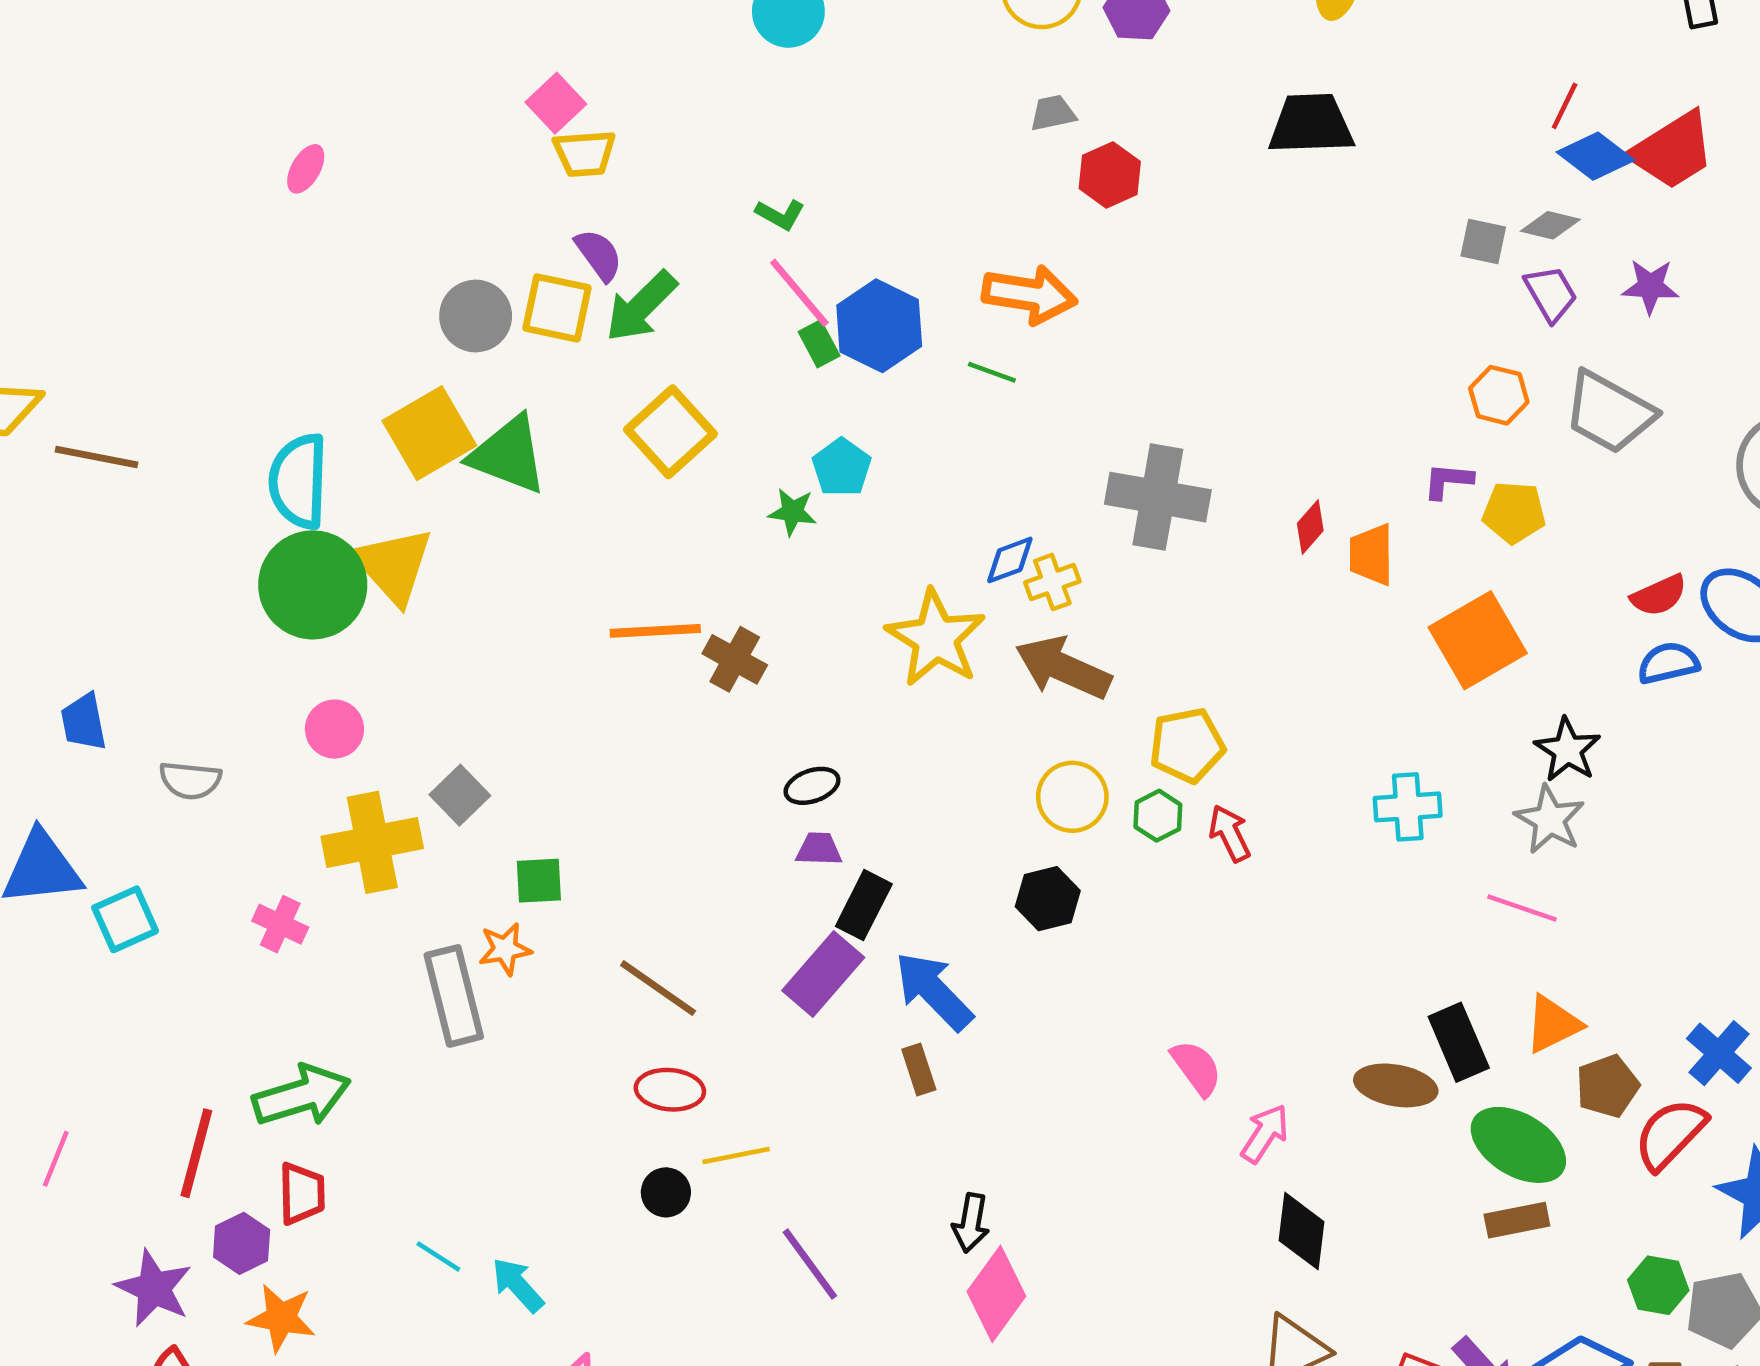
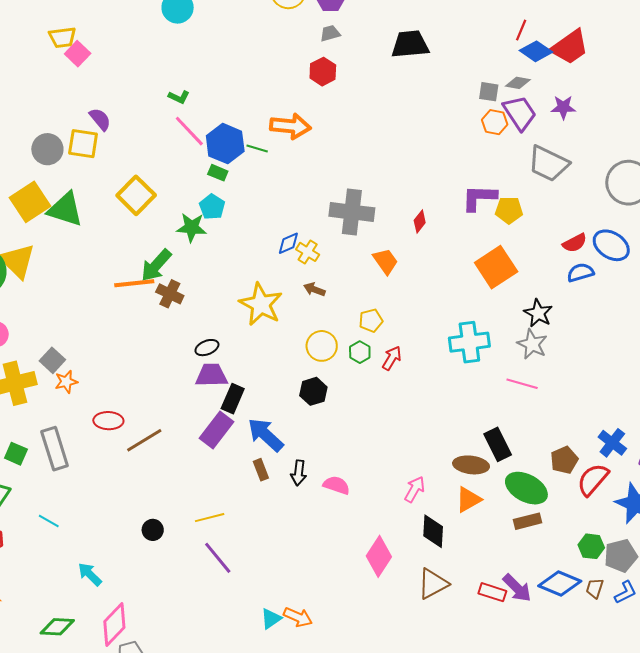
gray trapezoid: (1053, 113) -> (330, 33), moved
yellow trapezoid: (585, 153) -> (62, 37), moved
purple trapezoid: (1551, 294) -> (520, 113), size x1.4
green arrow: (641, 306) -> (156, 265), moved
green rectangle: (819, 344) -> (218, 173), moved, turned -36
green line: (992, 372) -> (257, 149), moved
orange hexagon: (1499, 395) -> (495, 122), moved
purple L-shape: (1448, 481) -> (479, 198), size x1.6
green star: (792, 512) -> (192, 228), size x1.4
orange trapezoid: (1371, 555) -> (385, 261), moved, turned 148
yellow cross: (1052, 582) -> (308, 252), turned -35
yellow star: (936, 638) -> (261, 304), moved
brown arrow: (1063, 668) -> (314, 289), size x0.5
yellow pentagon: (1187, 745) -> (371, 320), size x0.7
cyan cross: (1408, 807) -> (469, 342), size x1.4
red arrow: (1230, 833) -> (392, 358), turned 60
purple trapezoid: (819, 849) -> (212, 375), size x1.6
green square: (539, 881) -> (16, 454), moved, turned 30
orange star: (505, 949) -> (66, 382), moved
brown line: (658, 988) -> (144, 440), turned -63
orange triangle: (1553, 1024) -> (468, 500), moved
pink semicircle: (1196, 1068) -> (336, 485), moved, turned -32
red ellipse: (670, 1090) -> (108, 421), moved
yellow line: (736, 1156) -> (210, 518), moved
black arrow: (971, 1223) -> (299, 473), moved
cyan line: (438, 1257) -> (49, 521), moved
pink diamond: (996, 1294) -> (379, 556), moved

